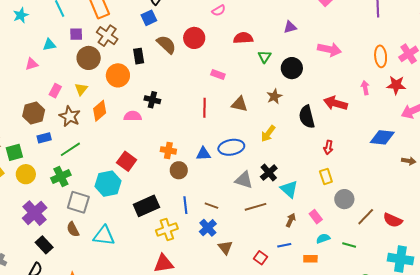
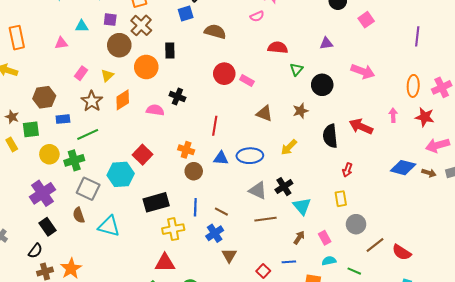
red circle: (194, 38) -> (224, 74), moved
brown semicircle: (166, 44) -> (215, 32), moved, turned -35
red line: (205, 108) -> (215, 126), moved
brown hexagon: (34, 113) -> (44, 97), moved
brown arrow: (409, 161) -> (429, 173), moved
yellow circle: (26, 174) -> (49, 154), moved

